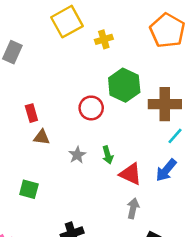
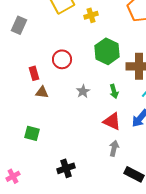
red circle: (91, 108) -> (62, 59), moved
gray star: (77, 155) -> (83, 91), moved
green arrow: (108, 155) -> (114, 91), moved

